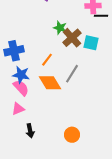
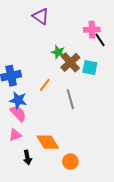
black line: (101, 16) -> (100, 40), turned 56
gray line: (72, 74) -> (70, 99), turned -48
orange diamond: (50, 83) -> (48, 142), moved

